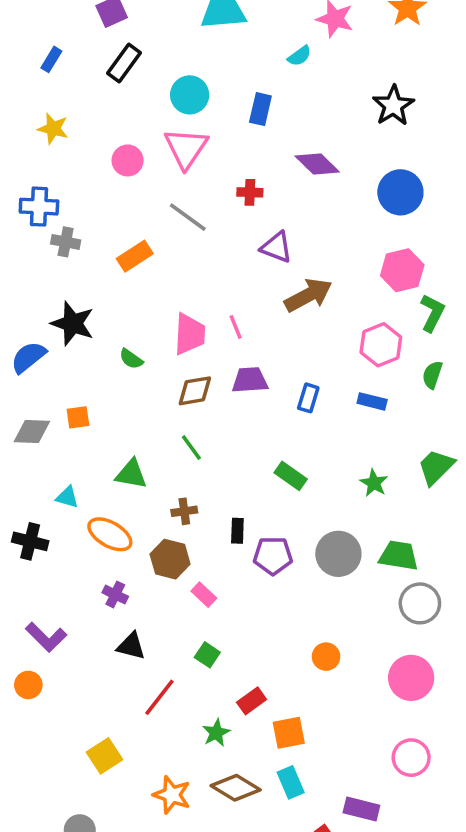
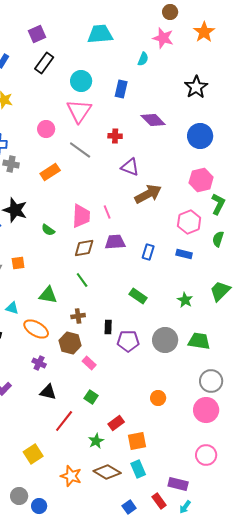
cyan semicircle: (299, 56) -> (143, 59), turned -32
pink circle: (128, 160) -> (46, 129), moved
gray circle: (420, 603) -> (211, 381), moved

